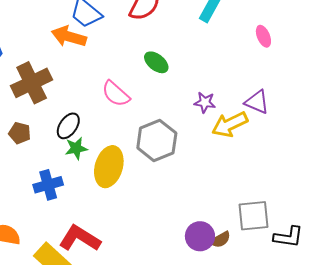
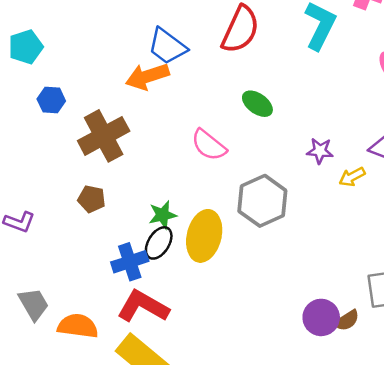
orange arrow: (69, 37) -> (147, 76), turned -32
yellow arrow: (230, 124) -> (352, 177), size x0.6
black ellipse: (68, 126) -> (159, 243), moved
red L-shape: (80, 238) -> (143, 306), moved

